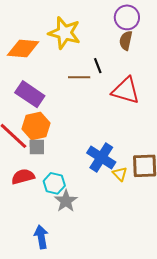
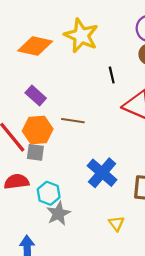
brown line: (79, 77) -> (73, 121), moved
purple rectangle: (30, 94) -> (36, 95), size x0.7
yellow triangle: (120, 174) -> (116, 224), moved

